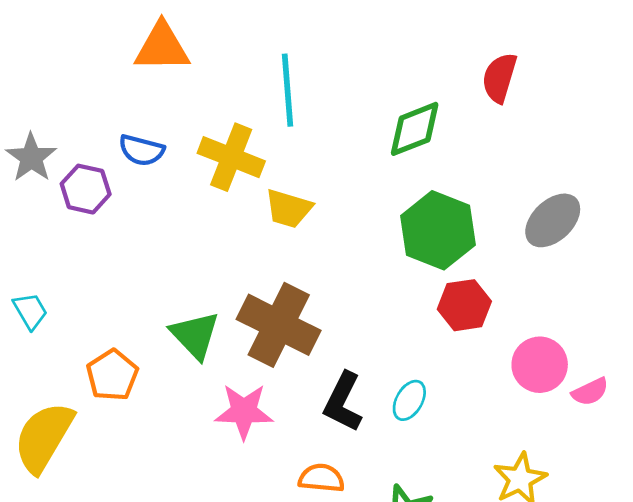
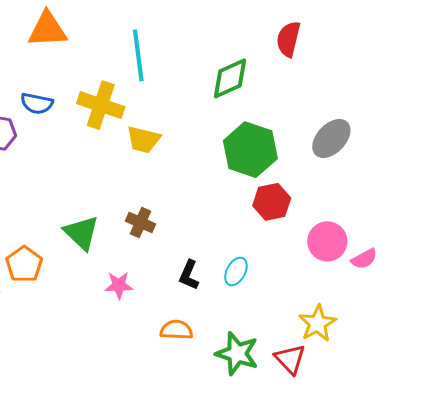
brown cross: (279, 325) -> (140, 222), size x0.5
black L-shape: (343, 402) -> (189, 275), size x0.7
pink star: (244, 411) -> (119, 285), size x0.7

